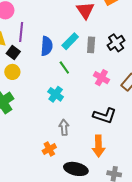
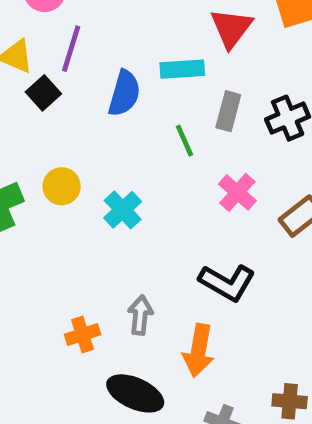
cyan rectangle: (70, 41) -> (182, 69), moved, turned 30
green line: (64, 67) -> (184, 141), moved
yellow circle: (12, 72) -> (62, 186), moved
gray arrow: (64, 127) -> (140, 315), moved

